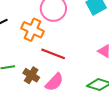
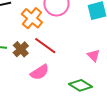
brown cross: (31, 75) -> (21, 49), moved

